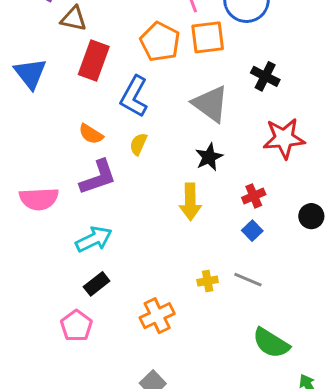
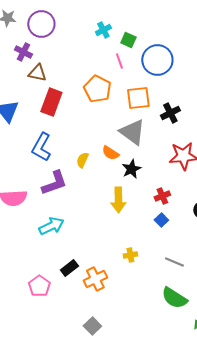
orange square: (208, 37) -> (138, 98), moved
black cross: (265, 76) -> (170, 113), turned 36
blue L-shape: (134, 97) -> (41, 147), moved
orange semicircle: (91, 134) -> (110, 153), moved
gray line: (248, 280) -> (174, 262), moved
black rectangle: (97, 284) -> (69, 268), moved

